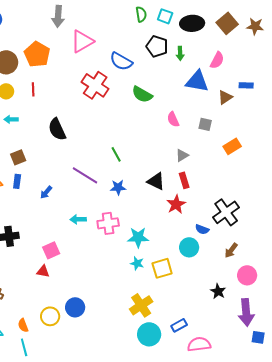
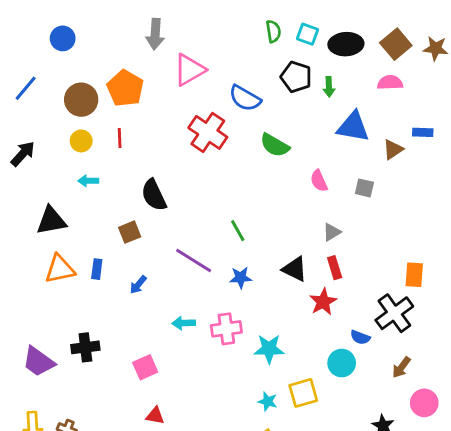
pink semicircle: (217, 60) -> (390, 83), moved, turned -120
orange rectangle: (232, 146) -> (414, 275), moved, turned -54
brown square: (18, 157) -> (130, 232), moved
cyan star: (137, 263) -> (268, 401), moved
red triangle: (43, 271) -> (155, 416), moved

